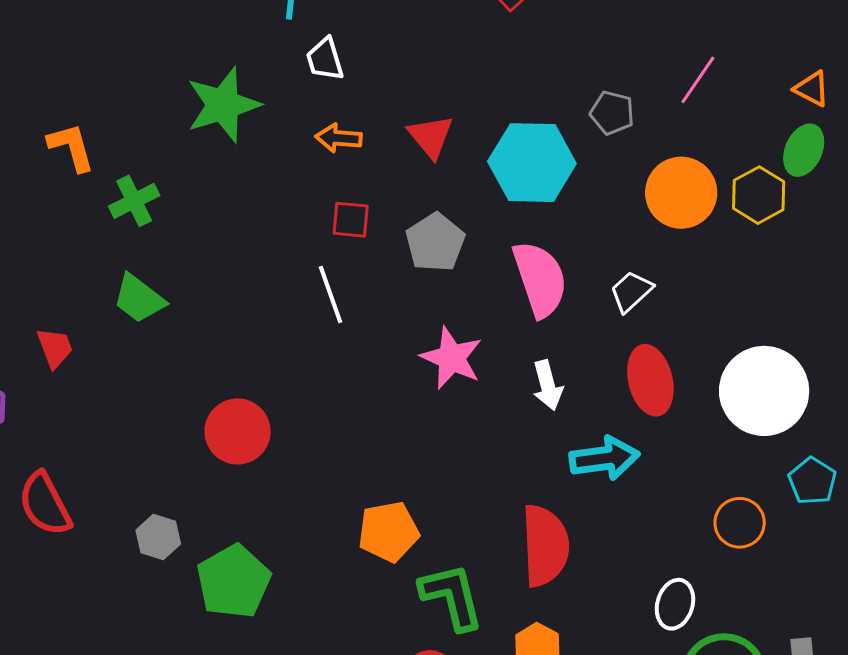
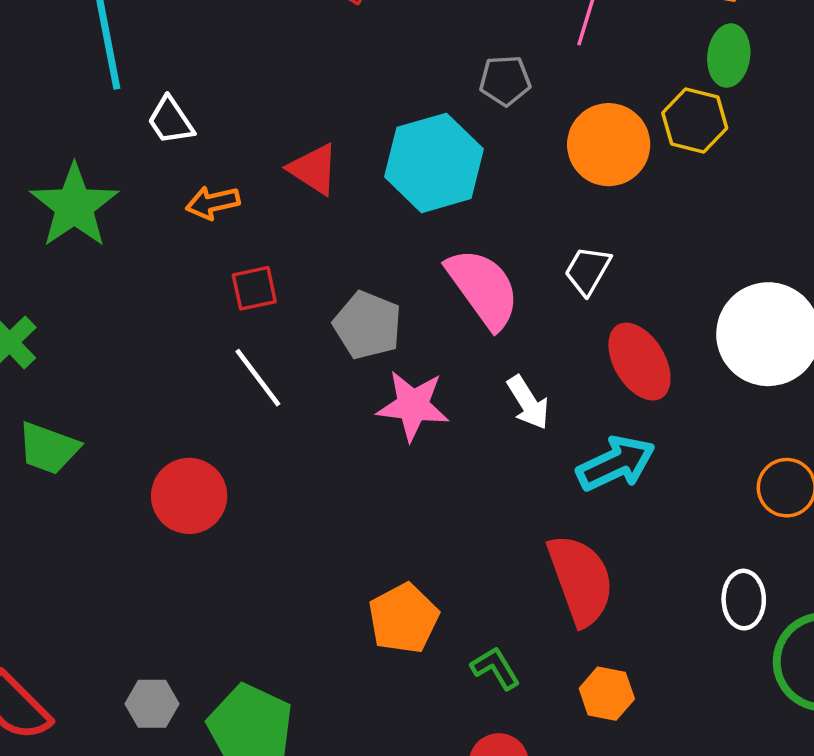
gray pentagon: (435, 242) -> (368, 325), moved
red circle: (238, 431) -> (189, 496), moved
green L-shape: (452, 597) -> (495, 668), size x0.6

